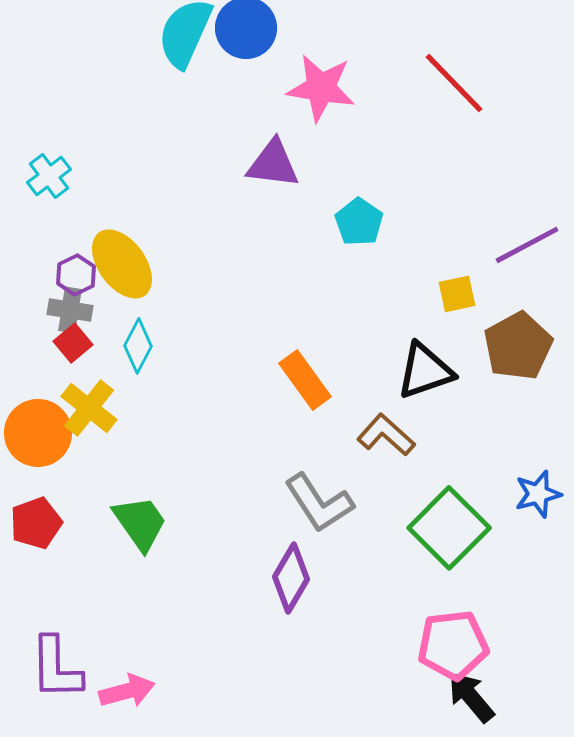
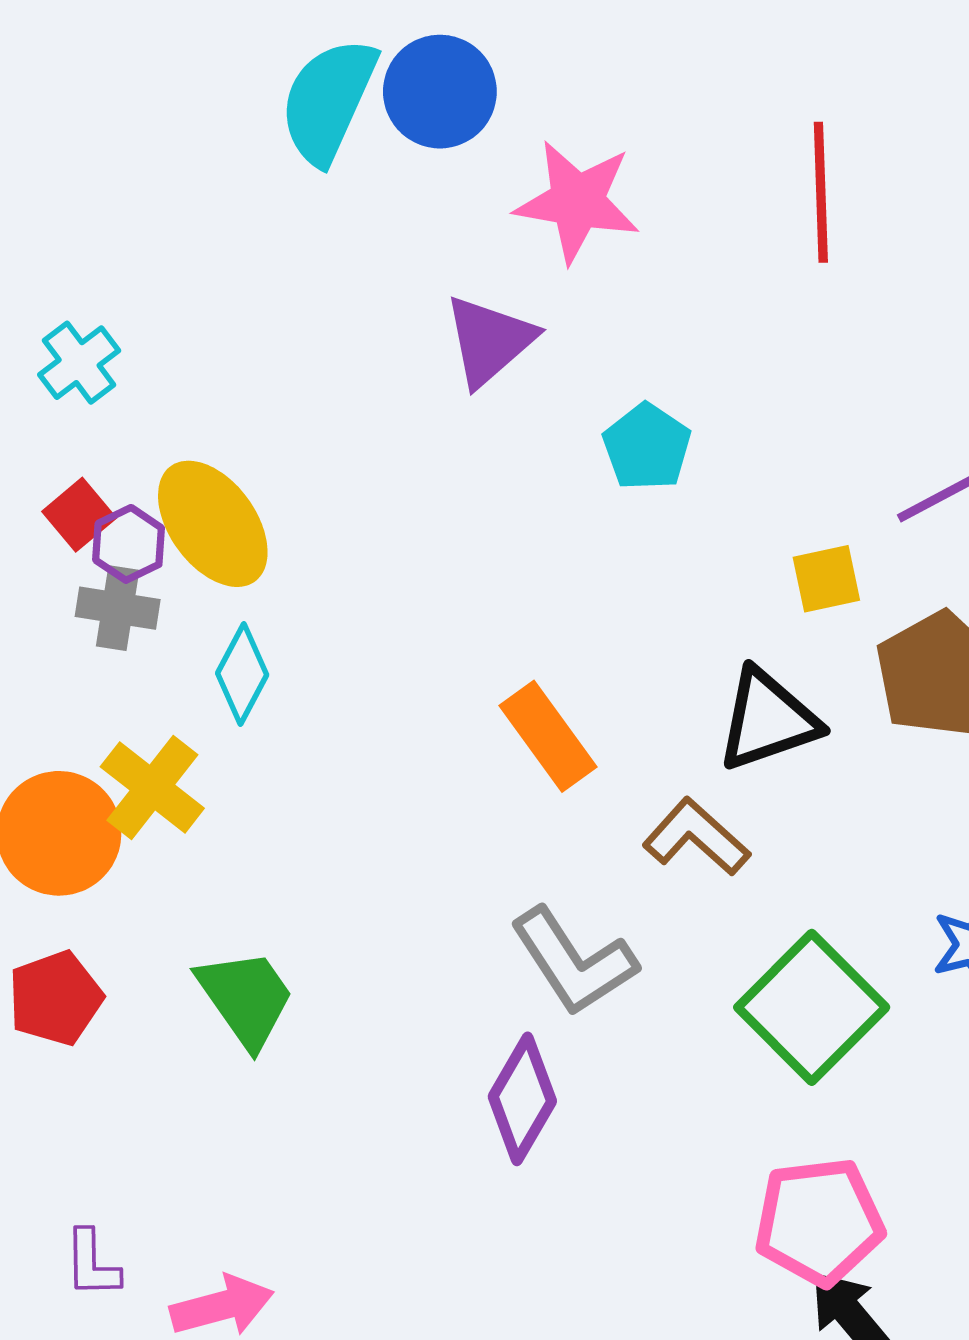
red line: (454, 83) -> (821, 192), turned 42
purple triangle: (273, 164) -> (489, 341), turned -48
red square: (73, 343) -> (79, 515), moved
purple L-shape: (56, 668) -> (92, 1264), size x0.6

